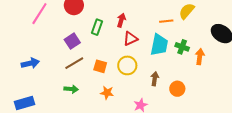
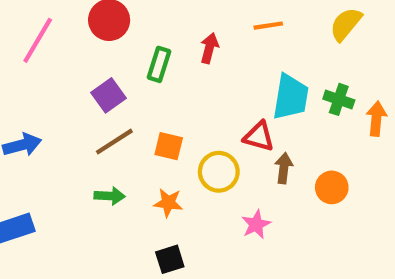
orange line: (166, 21) -> (268, 26), moved
red triangle: (130, 39) -> (259, 136), moved, turned 42
yellow circle: (127, 65) -> (219, 172), moved
orange star: (107, 93) -> (168, 203), moved

